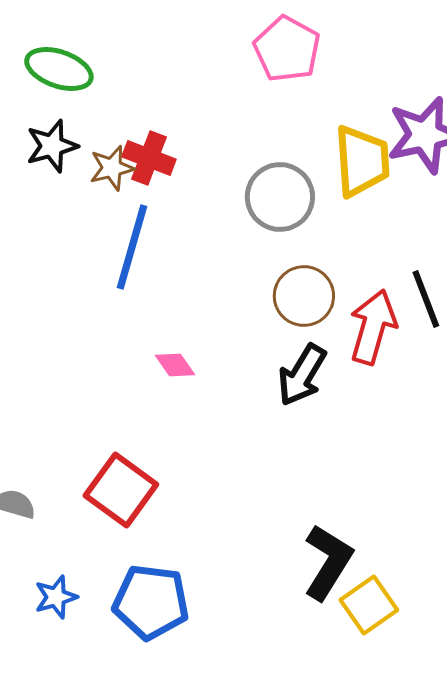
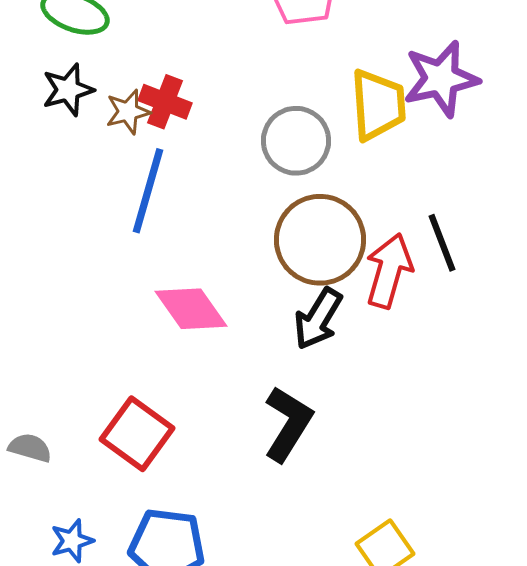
brown circle: (304, 296) -> (320, 240), size x1.5
pink diamond: (175, 365) -> (191, 309), size x1.8
black L-shape: (328, 562) -> (288, 424), moved

